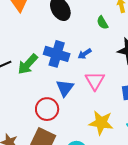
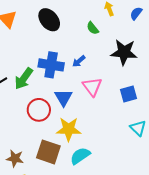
red circle: (47, 109) -> (39, 110), moved
yellow star: (101, 123) -> (69, 129), moved

